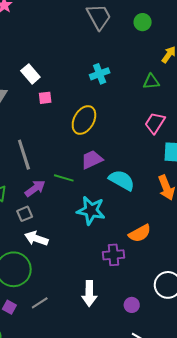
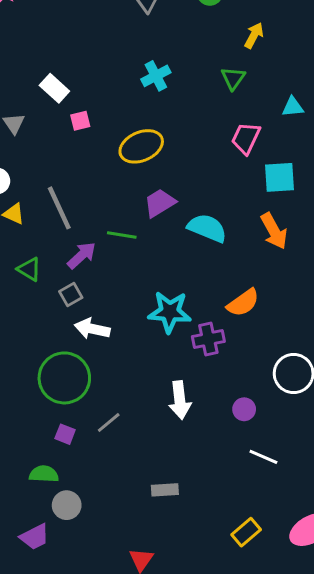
green triangle: (151, 82) -> (233, 78), turned -42
yellow ellipse: (84, 120) -> (141, 146), turned 44
cyan star: (91, 211) -> (170, 312), moved

